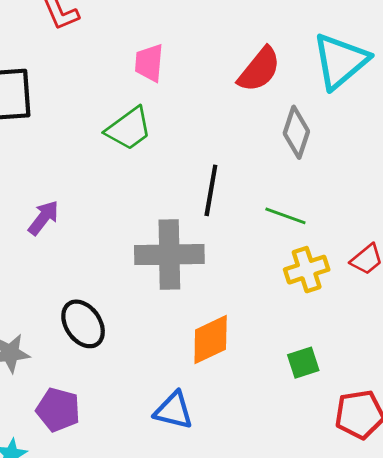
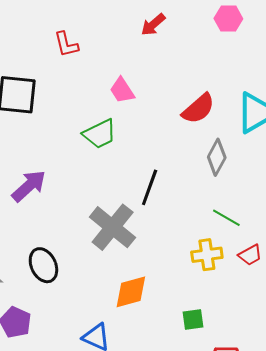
pink trapezoid: (149, 63) -> (122, 90), turned -48
green line: (285, 216) -> (226, 218), moved
purple arrow: (44, 218) -> (29, 186), size x1.4
gray cross: (169, 255) -> (113, 227), turned 30

